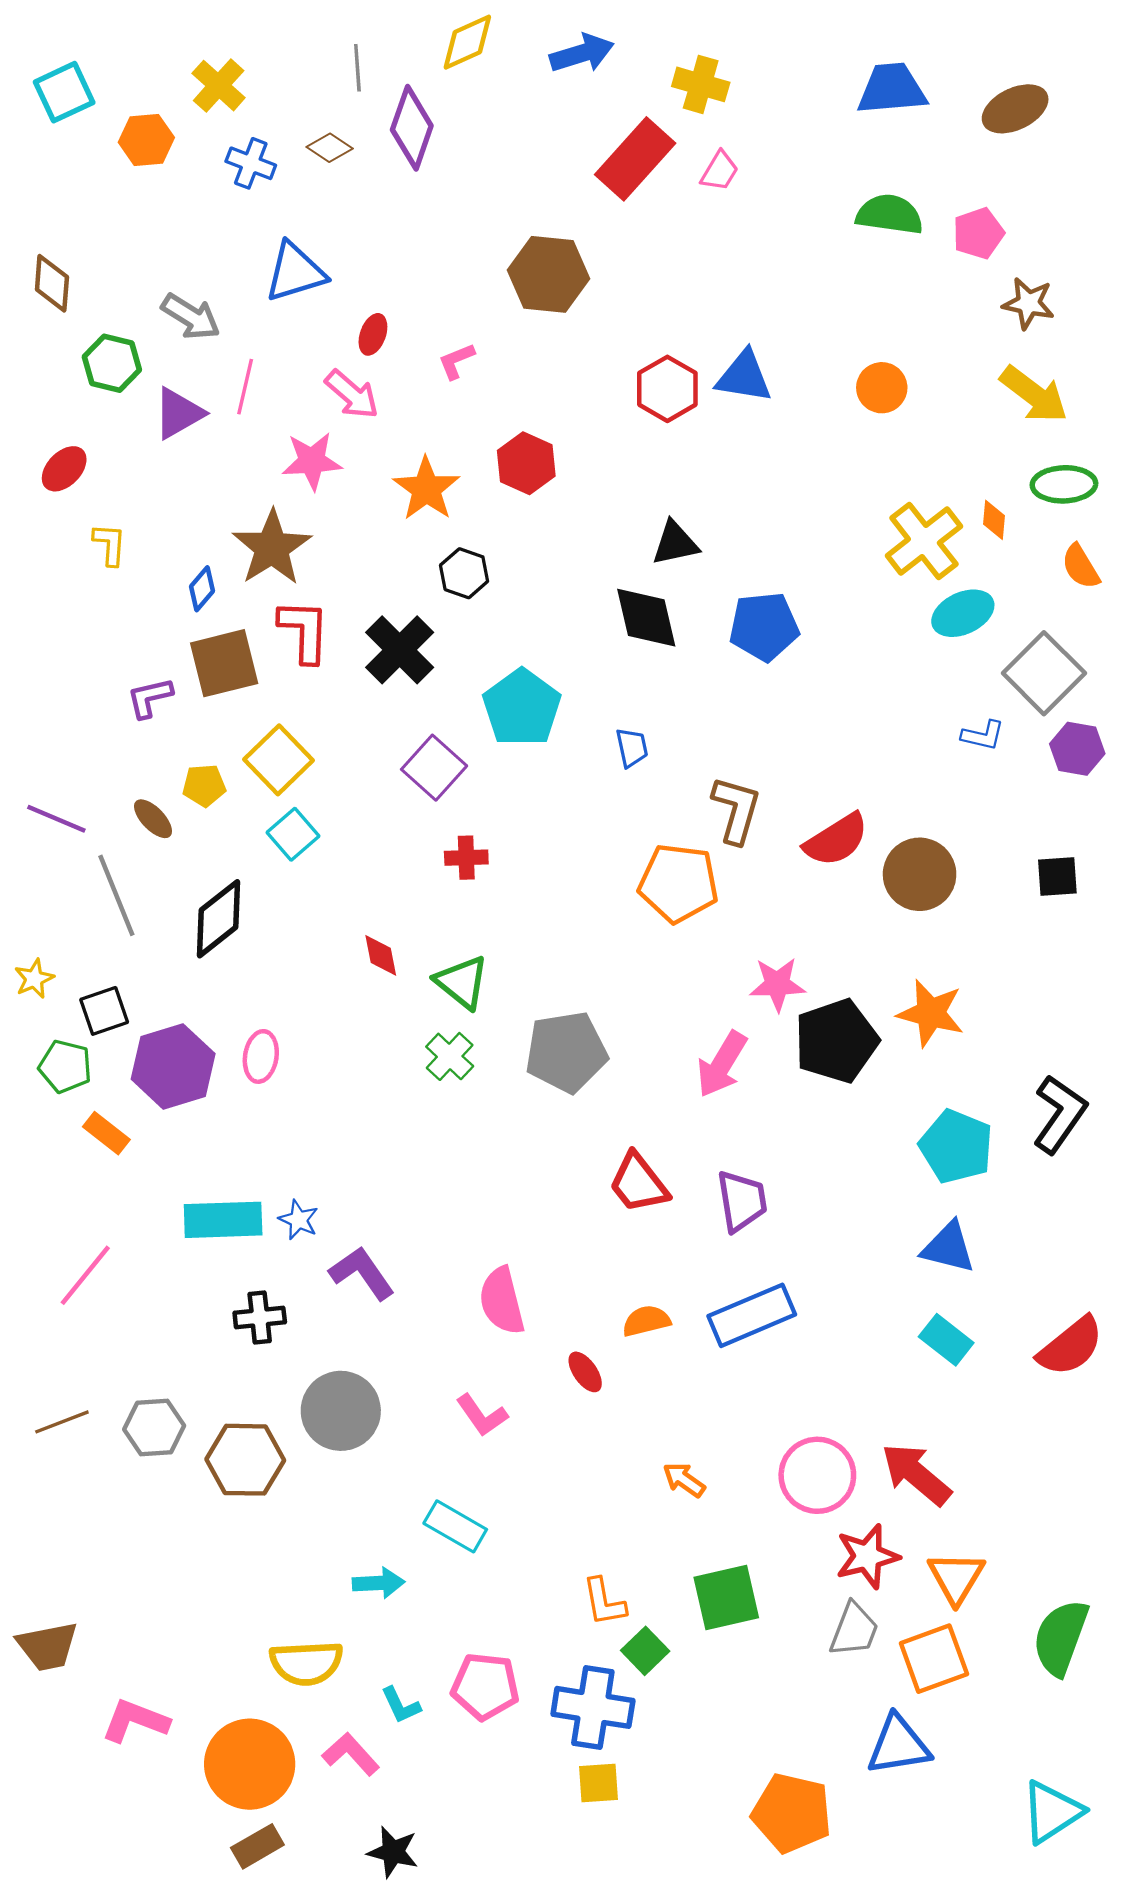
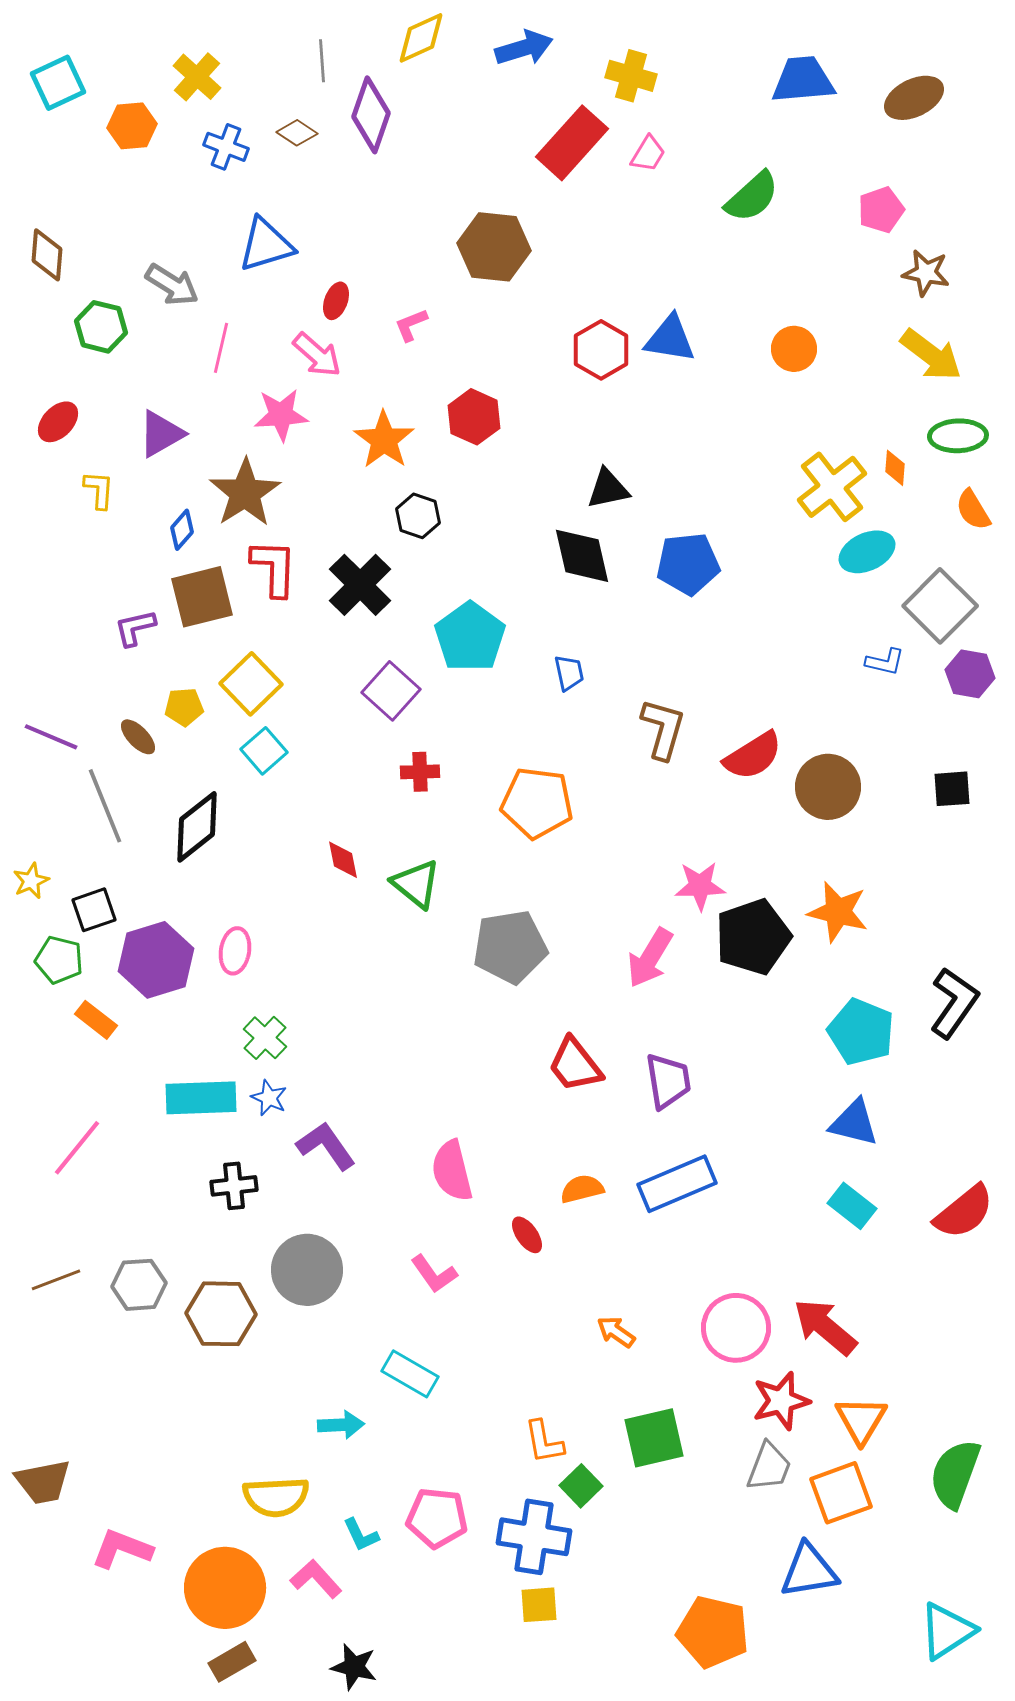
green semicircle: (890, 214) -> (752, 197), moved, turned 130
purple triangle: (179, 413) -> (161, 434), moved
orange pentagon: (678, 883) -> (537, 803), moved
green cross: (450, 1056) -> (265, 1038), moved

